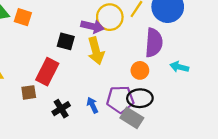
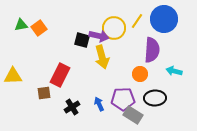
orange square: (23, 17) -> (39, 28), turned 35
black square: (66, 41) -> (82, 40), moved
black ellipse: (140, 98) -> (155, 98), moved

